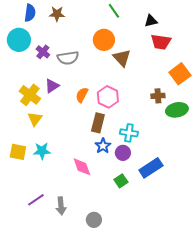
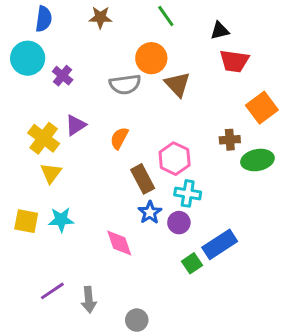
brown star: (57, 14) -> (100, 17), moved
gray semicircle: (68, 58) -> (125, 84), moved
pink hexagon: (108, 97) -> (175, 159), moved
brown rectangle: (98, 123) -> (143, 179), turned -42
green square: (121, 181) -> (192, 263), moved

